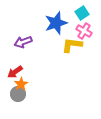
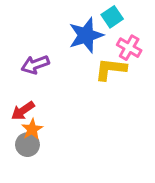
cyan square: (82, 13) -> (112, 17), moved

